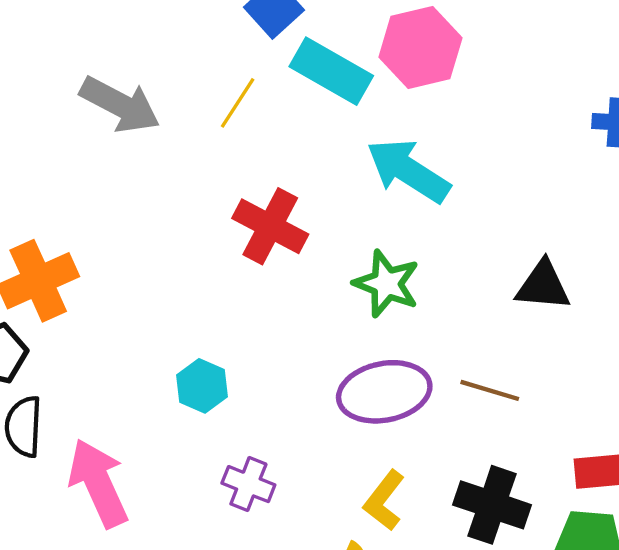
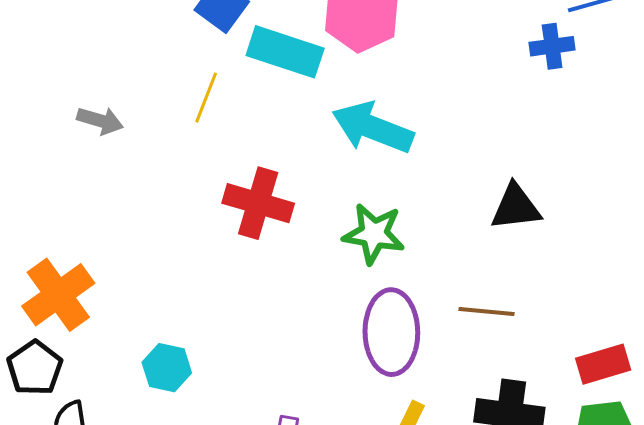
gray arrow: (120, 105) -> (100, 121), size x0.6
cyan hexagon: (202, 386) -> (167, 368), moved
purple ellipse: (384, 392) -> (391, 332), turned -68

